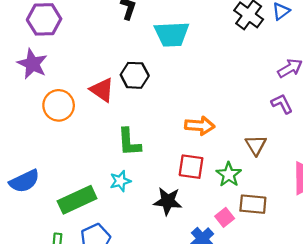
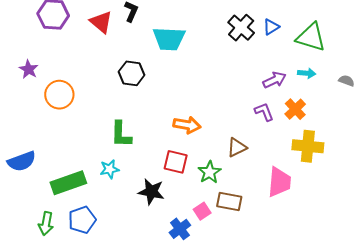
purple star: (32, 64) -> (29, 69), moved, size x0.7
red triangle: (102, 90) -> (101, 22), moved
brown triangle: (256, 145) -> (237, 148), turned 30

